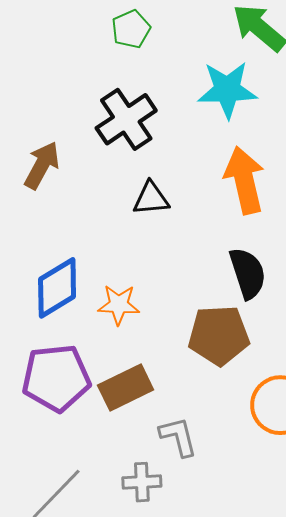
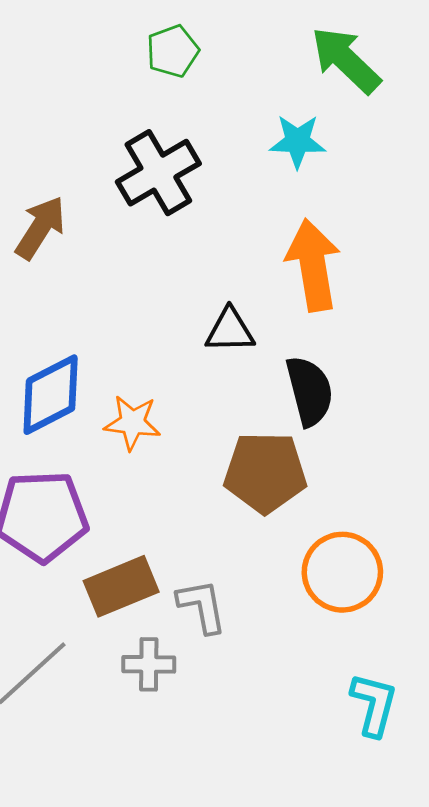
cyan star: (227, 90) -> (297, 141), size x0.7
black triangle: (151, 199) -> (230, 331), moved
brown rectangle: (126, 388) -> (121, 586), moved

